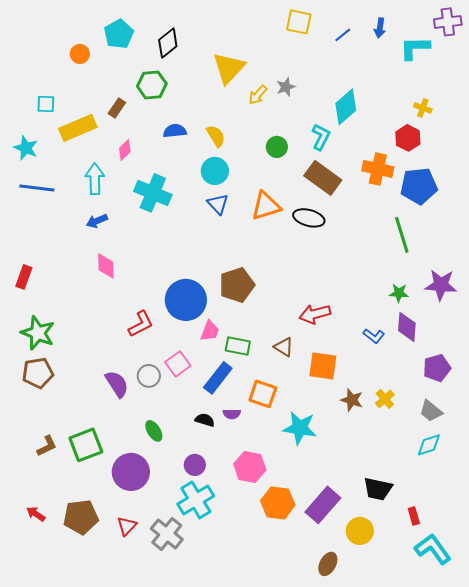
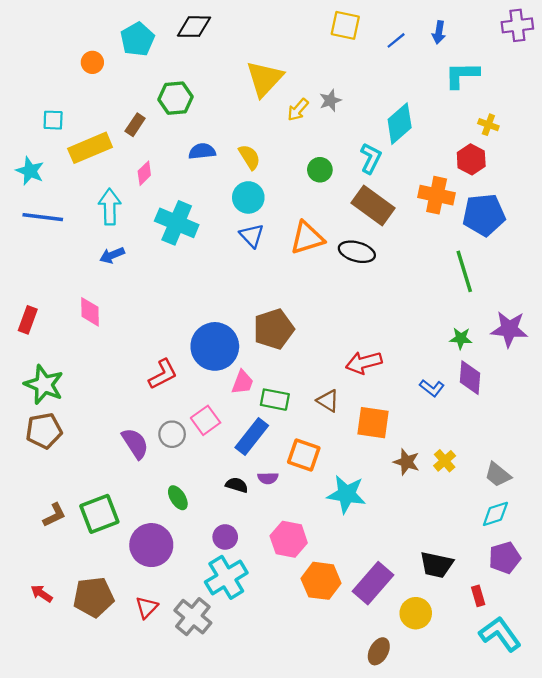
black diamond: (168, 43) -> (194, 27), moved, turned 40
cyan L-shape: (415, 48) -> (462, 75), moved
pink diamond: (106, 266) -> (90, 312), moved
purple pentagon: (437, 368) -> (505, 558), moved

